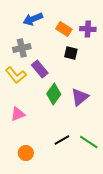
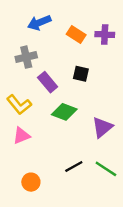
black square: (71, 53) -> (81, 74), moved
yellow L-shape: (16, 75) -> (19, 105), moved
green diamond: (54, 94) -> (64, 112), turned 75
purple triangle: (80, 97) -> (102, 127), moved

